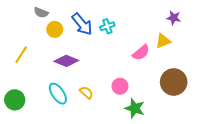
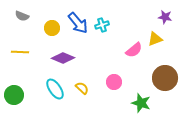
gray semicircle: (41, 13) -> (22, 16), moved
yellow line: (21, 55) -> (20, 52), turned 60
green star: (135, 108) -> (141, 103), moved

